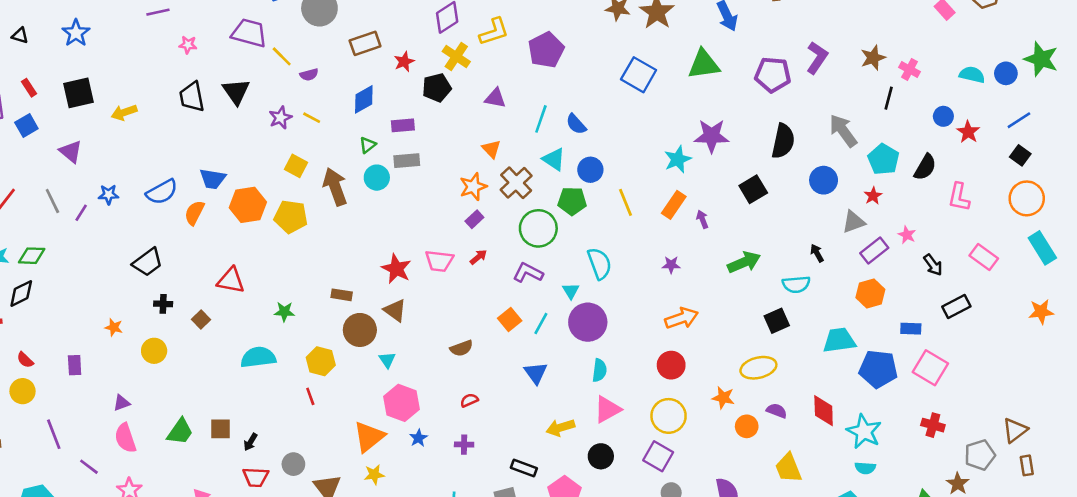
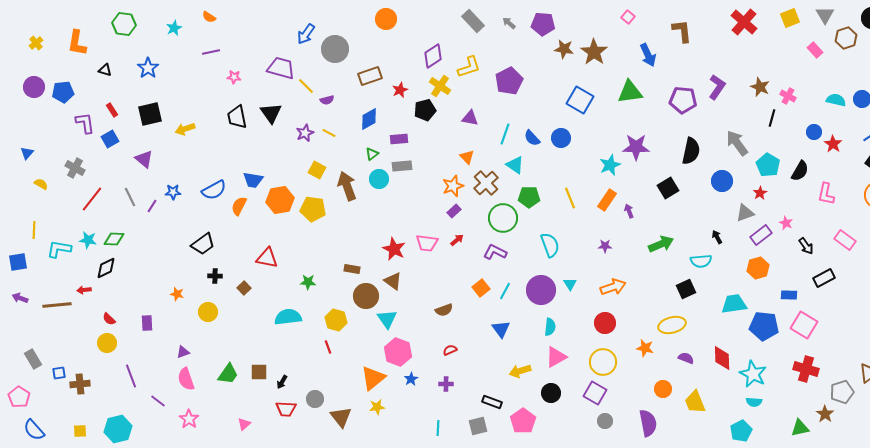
brown star: (873, 58) -> (760, 87), turned -30
blue circle: (590, 170) -> (561, 138), moved
cyan triangle: (571, 291) -> (570, 284), moved
cyan triangle: (387, 360) -> (387, 319), size x1.5
red cross: (933, 425) -> (806, 369), size x1.4
orange circle: (747, 426) -> (663, 389), moved

